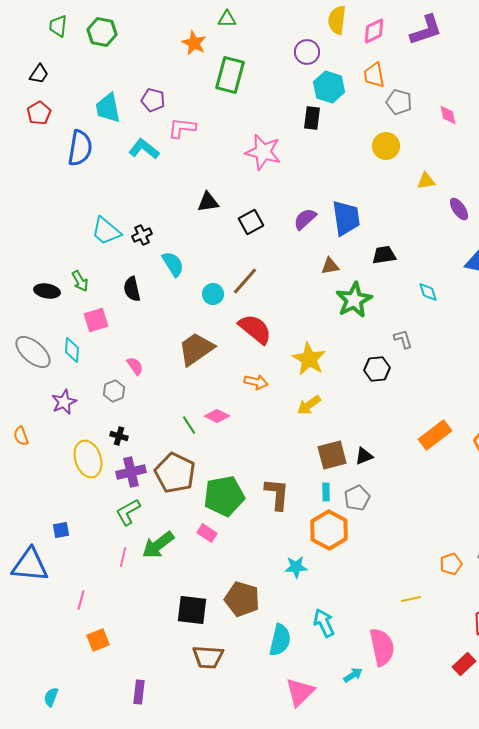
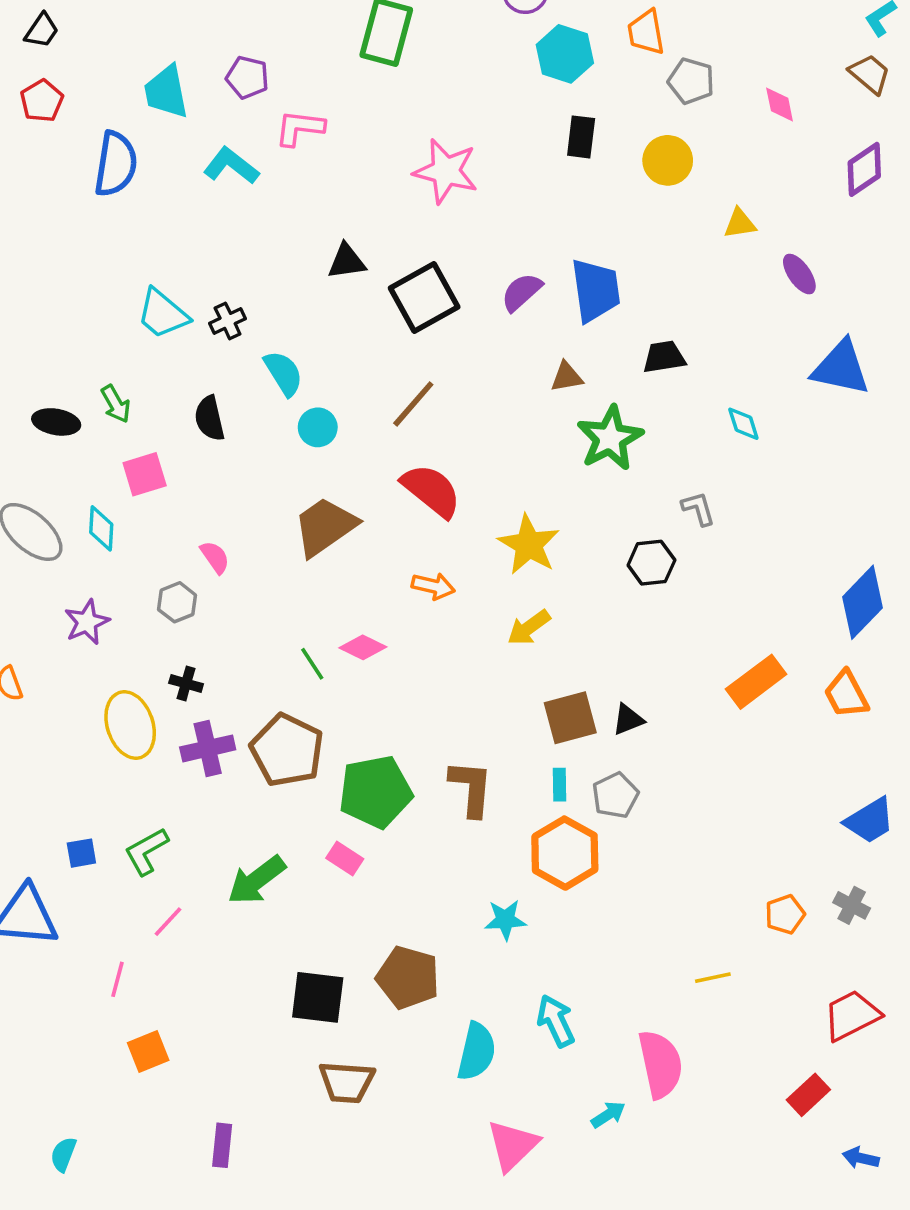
black rectangle: (312, 118) -> (581, 137), moved
black square: (251, 222) -> (424, 297), size x1.5
cyan circle: (213, 294) -> (318, 427), moved
green L-shape: (128, 512) -> (146, 851), moved
pink line: (123, 557) -> (168, 922), moved, turned 30

